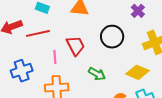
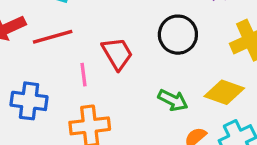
blue cross: (22, 71) -> (29, 101), turned 30
green arrow: (97, 74) -> (173, 100), moved

